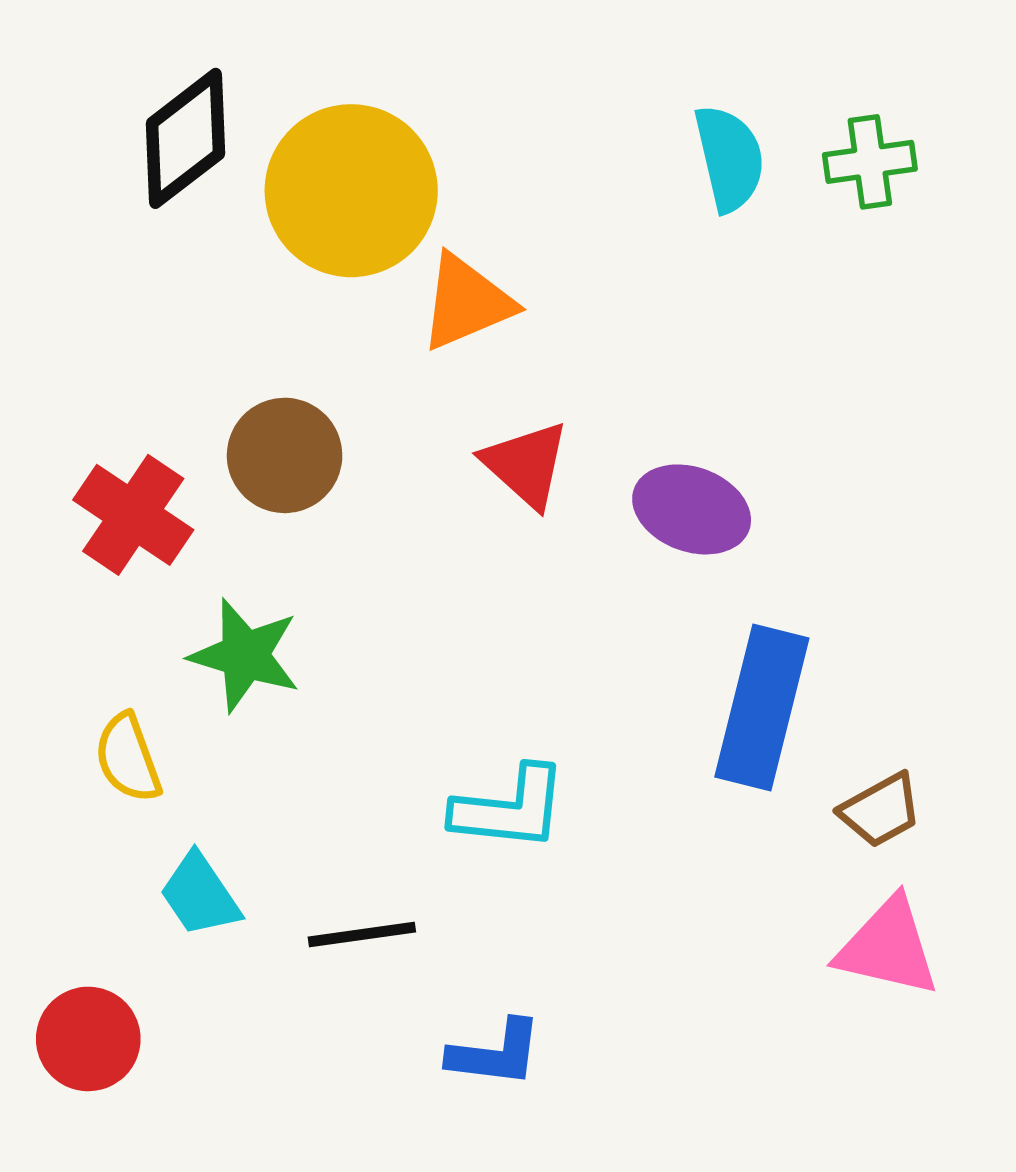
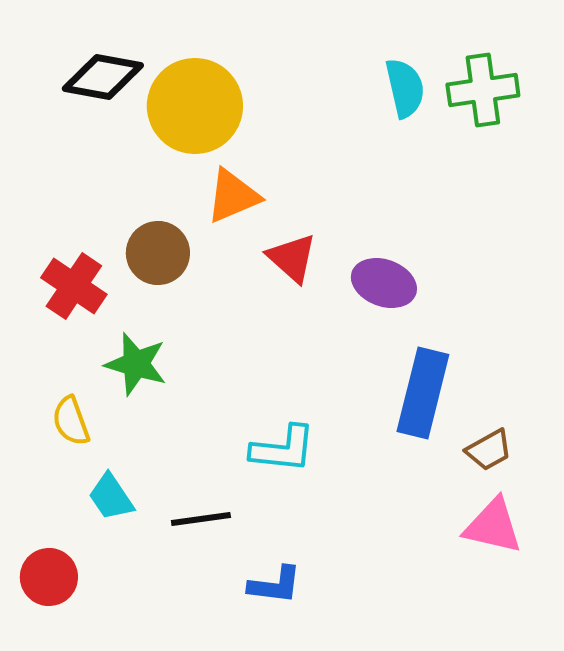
black diamond: (185, 138) -> (103, 77), turned 48
green cross: (870, 162) -> (483, 90), size x1.4
orange triangle: (466, 302) -> (233, 196), moved

